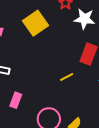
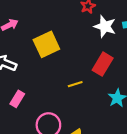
yellow square: (35, 23) -> (46, 44), moved

